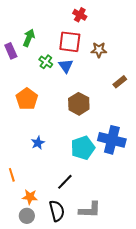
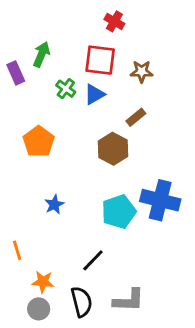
blue triangle: (66, 66) -> (94, 94), turned 35
brown rectangle: (120, 82) -> (136, 117), moved

